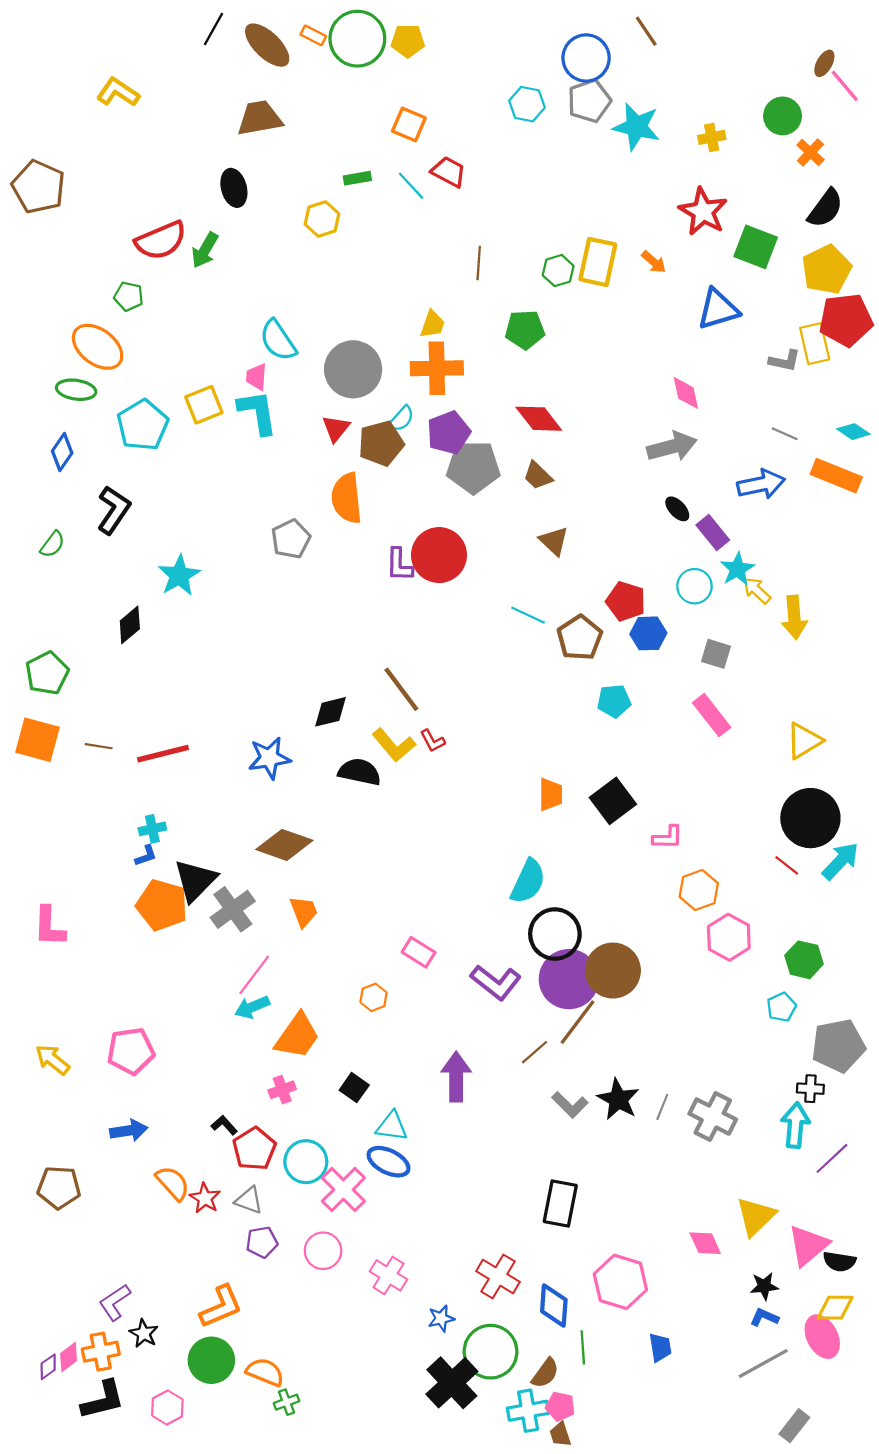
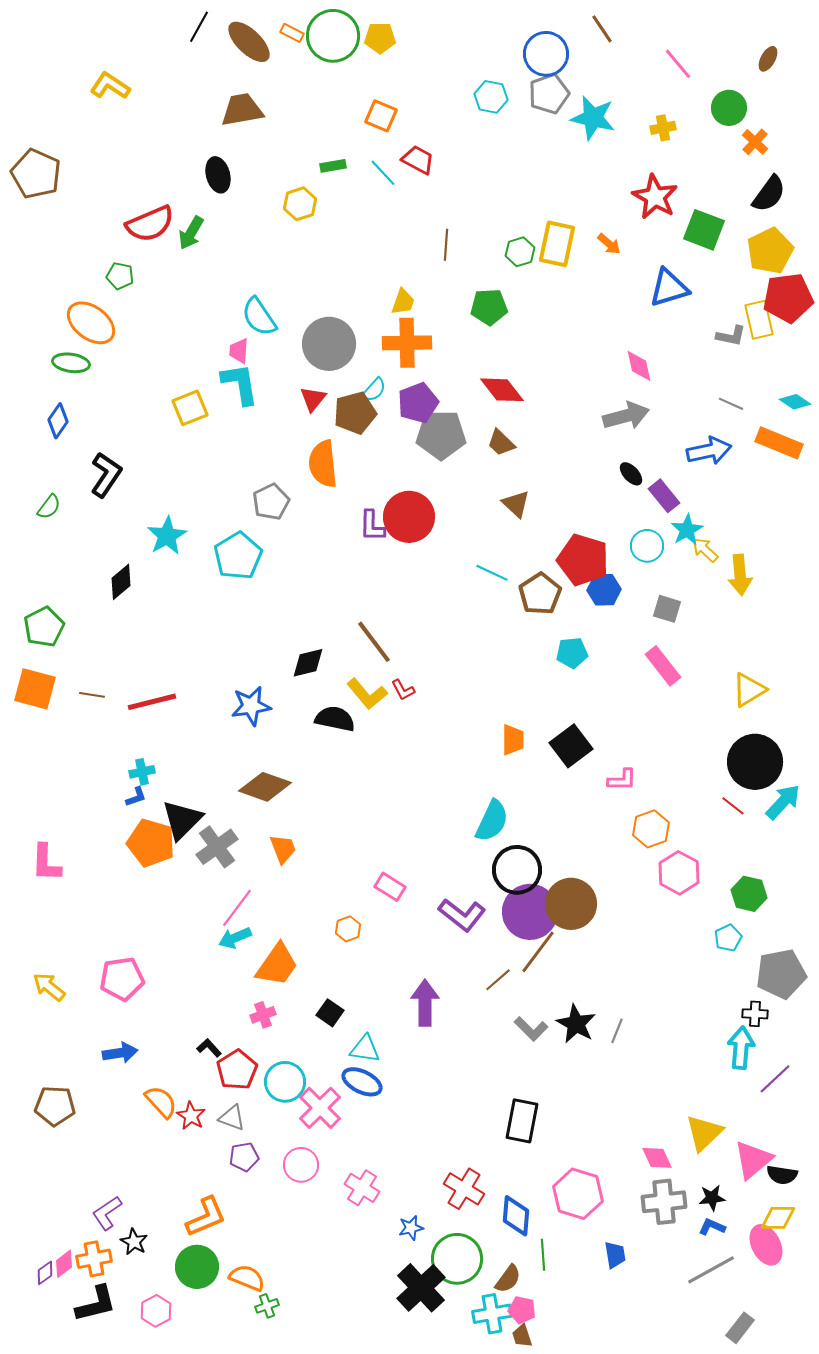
pink line: (845, 86) -> (678, 64), moved
yellow square: (204, 405) -> (190, 408), moved
cyan pentagon: (143, 425) -> (238, 556), moved
red pentagon: (626, 601) -> (583, 560), size x1.4
gray cross: (713, 1117) -> (664, 1202), moved, turned -33

